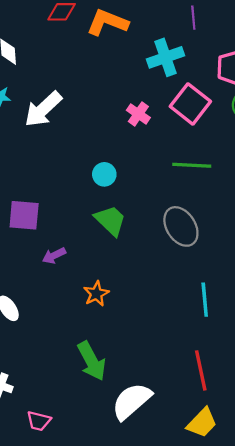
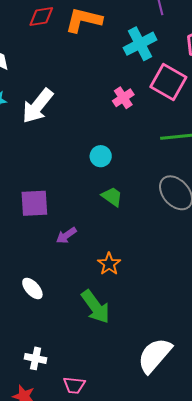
pink cross: (138, 114) -> (123, 98), turned 30
green trapezoid: (110, 220) -> (112, 197), size x0.7
green arrow: (92, 361) -> (96, 307), moved

